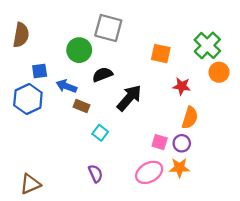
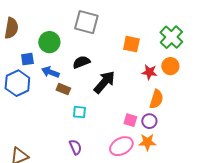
green circle: (79, 50) -> (49, 42), moved
orange circle: (219, 72) -> (170, 66), moved
cyan square: (100, 133) -> (79, 112), turned -32

